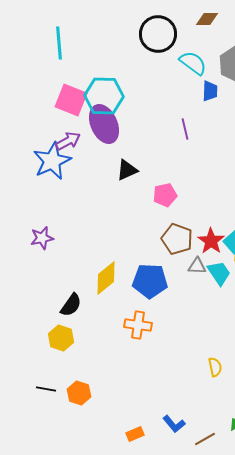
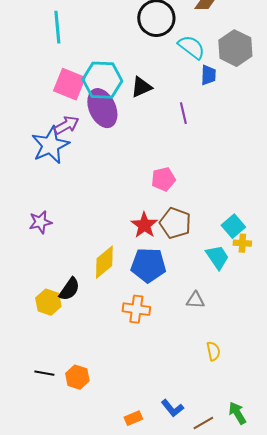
black triangle: (127, 170) -> (141, 87), moved
red star: (211, 241) -> (144, 225), moved
gray triangle: (197, 266) -> (195, 300), moved
yellow hexagon: (61, 338) -> (48, 302), moved

